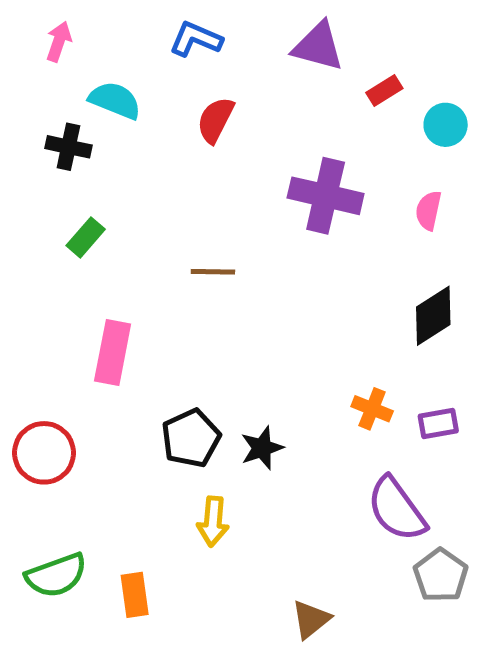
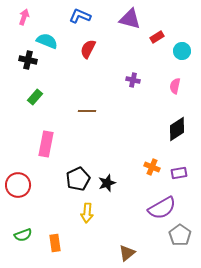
purple cross: (326, 196) -> (133, 80), size x0.5
purple semicircle: (397, 509) -> (162, 208), turned -84
green semicircle: (56, 575) -> (23, 235), size x0.7

